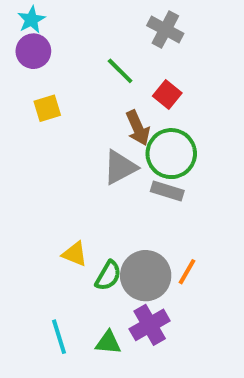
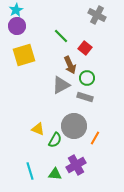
gray cross: (165, 30) -> (97, 15), moved
yellow square: (47, 108) -> (24, 55), size x1.6
green circle: (171, 154) -> (87, 78), size x0.6
gray circle: (146, 276) -> (74, 126), moved

